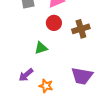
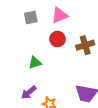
green triangle: (41, 48) -> (35, 63), moved

